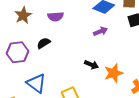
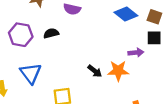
purple arrow: (101, 31) -> (136, 53), moved
orange star: (114, 73) -> (118, 71), moved

